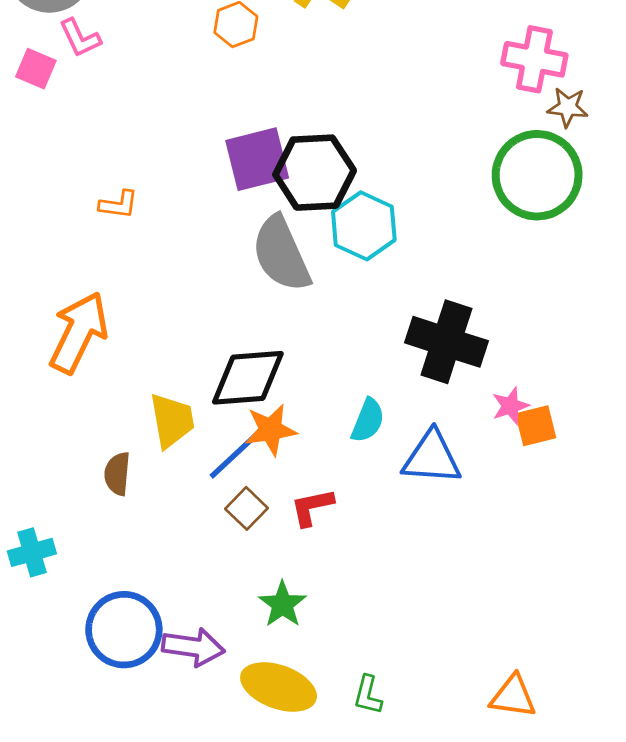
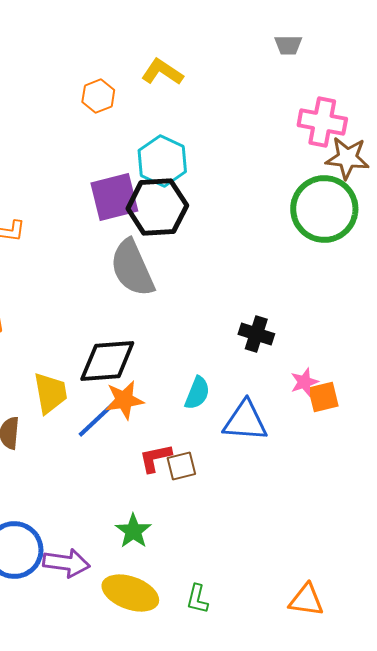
brown star: (568, 107) -> (347, 158), size x1.4
cyan hexagon: (364, 226) -> (162, 161), moved
black cross: (446, 342) -> (256, 334), size x0.6
brown square: (247, 508) -> (181, 466), moved, turned 32

